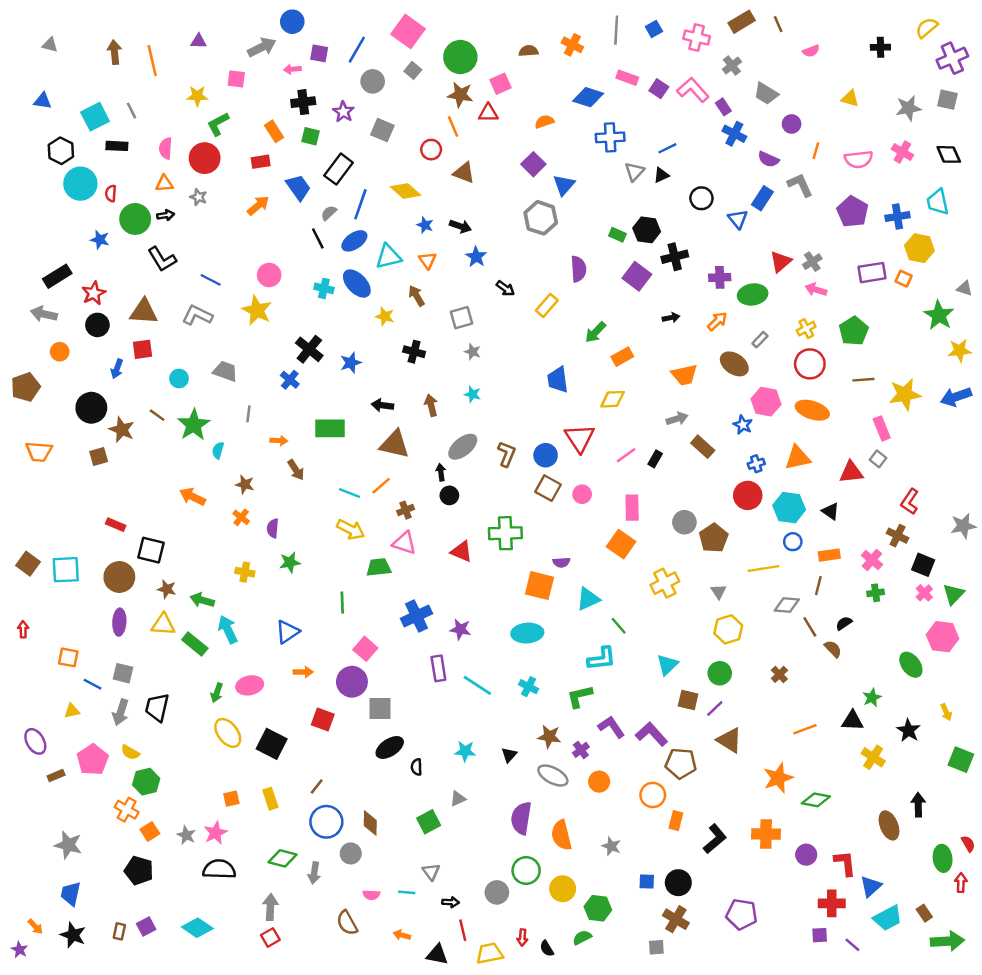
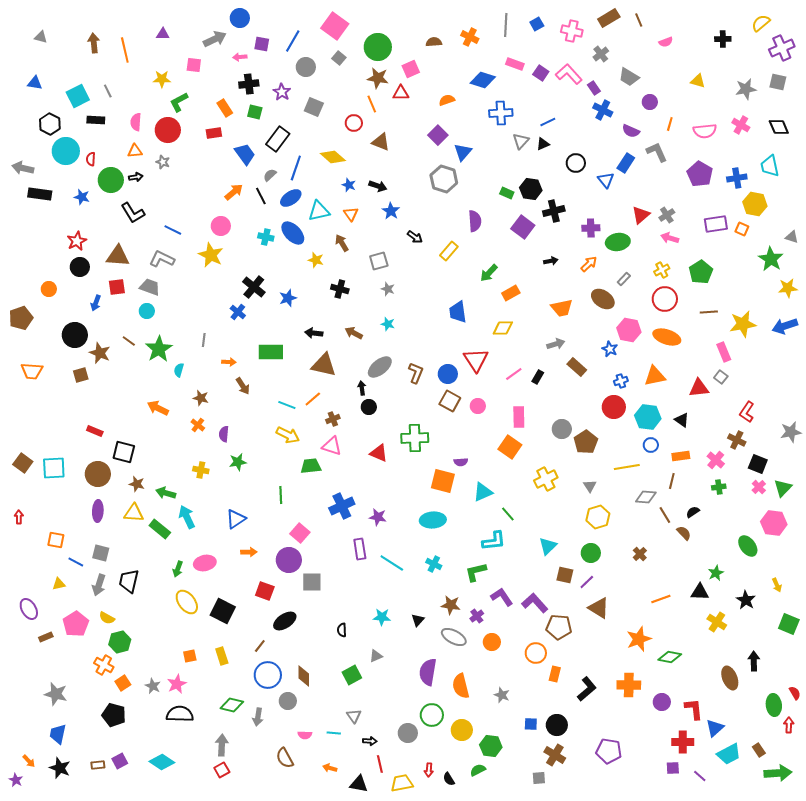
orange arrow: (258, 206) -> (234, 192), moved
black rectangle: (57, 276) -> (40, 194), moved, turned 40
gray arrow: (44, 314) -> (23, 168), moved
gray trapezoid: (225, 371) -> (150, 287), moved
brown arrow: (431, 405) -> (354, 333), turned -48
black ellipse: (390, 748) -> (285, 621), moved
brown rectangle: (119, 931) -> (98, 765), turned 72

